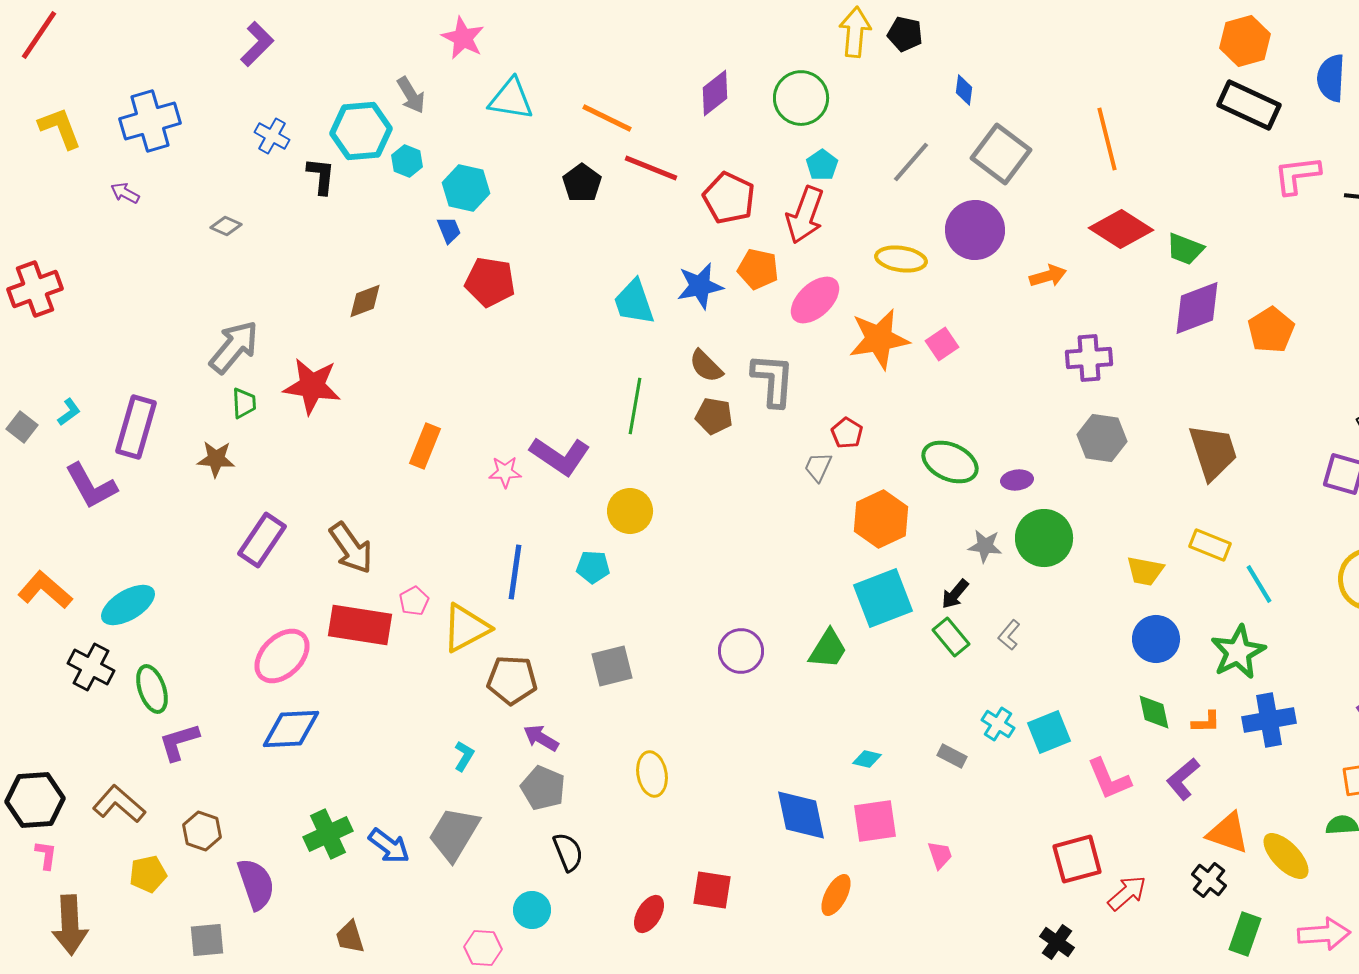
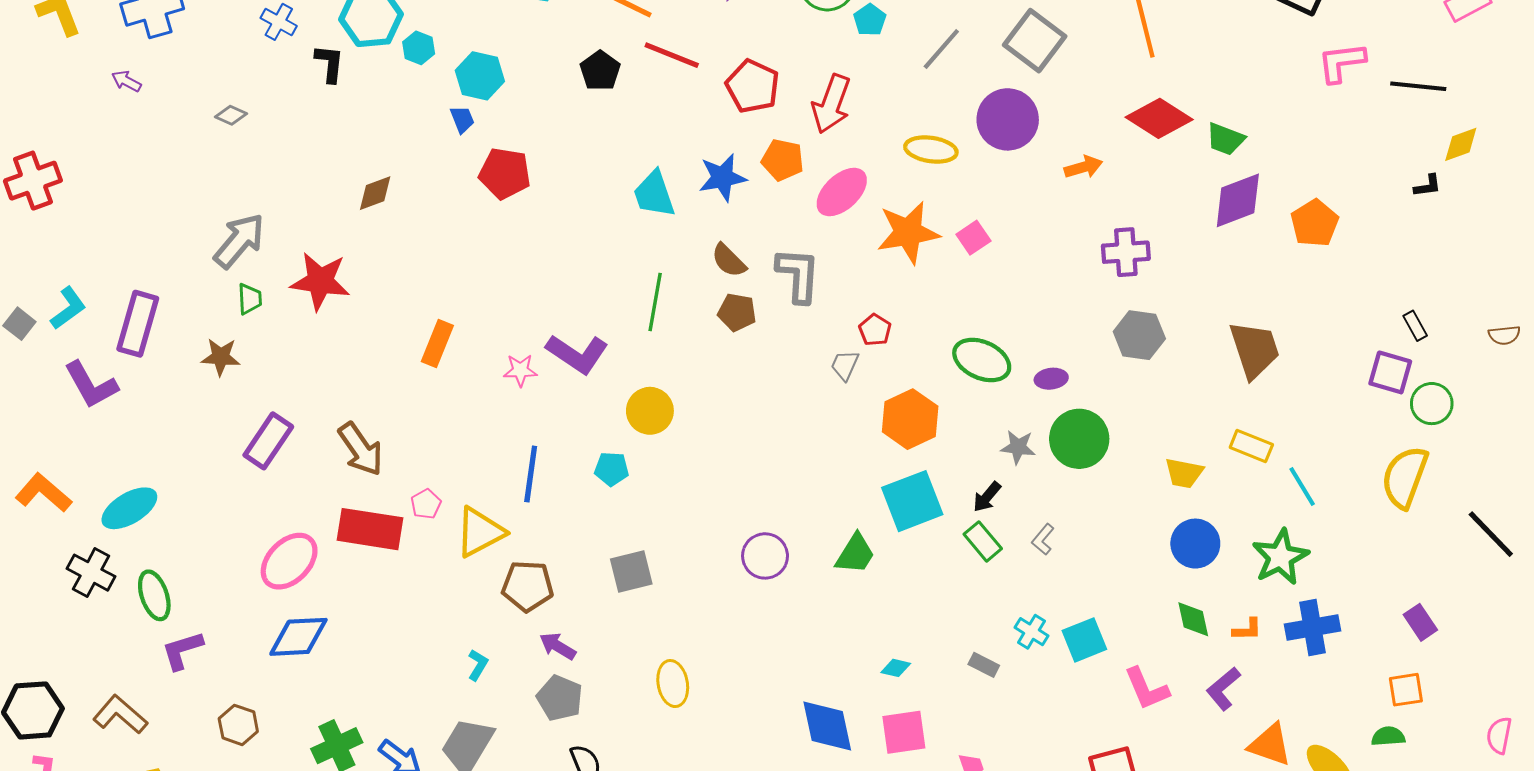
cyan pentagon: (822, 165) -> (870, 20), moved
cyan L-shape: (69, 412) -> (68, 308), size x1.5
brown hexagon: (202, 831) -> (238, 725), moved

